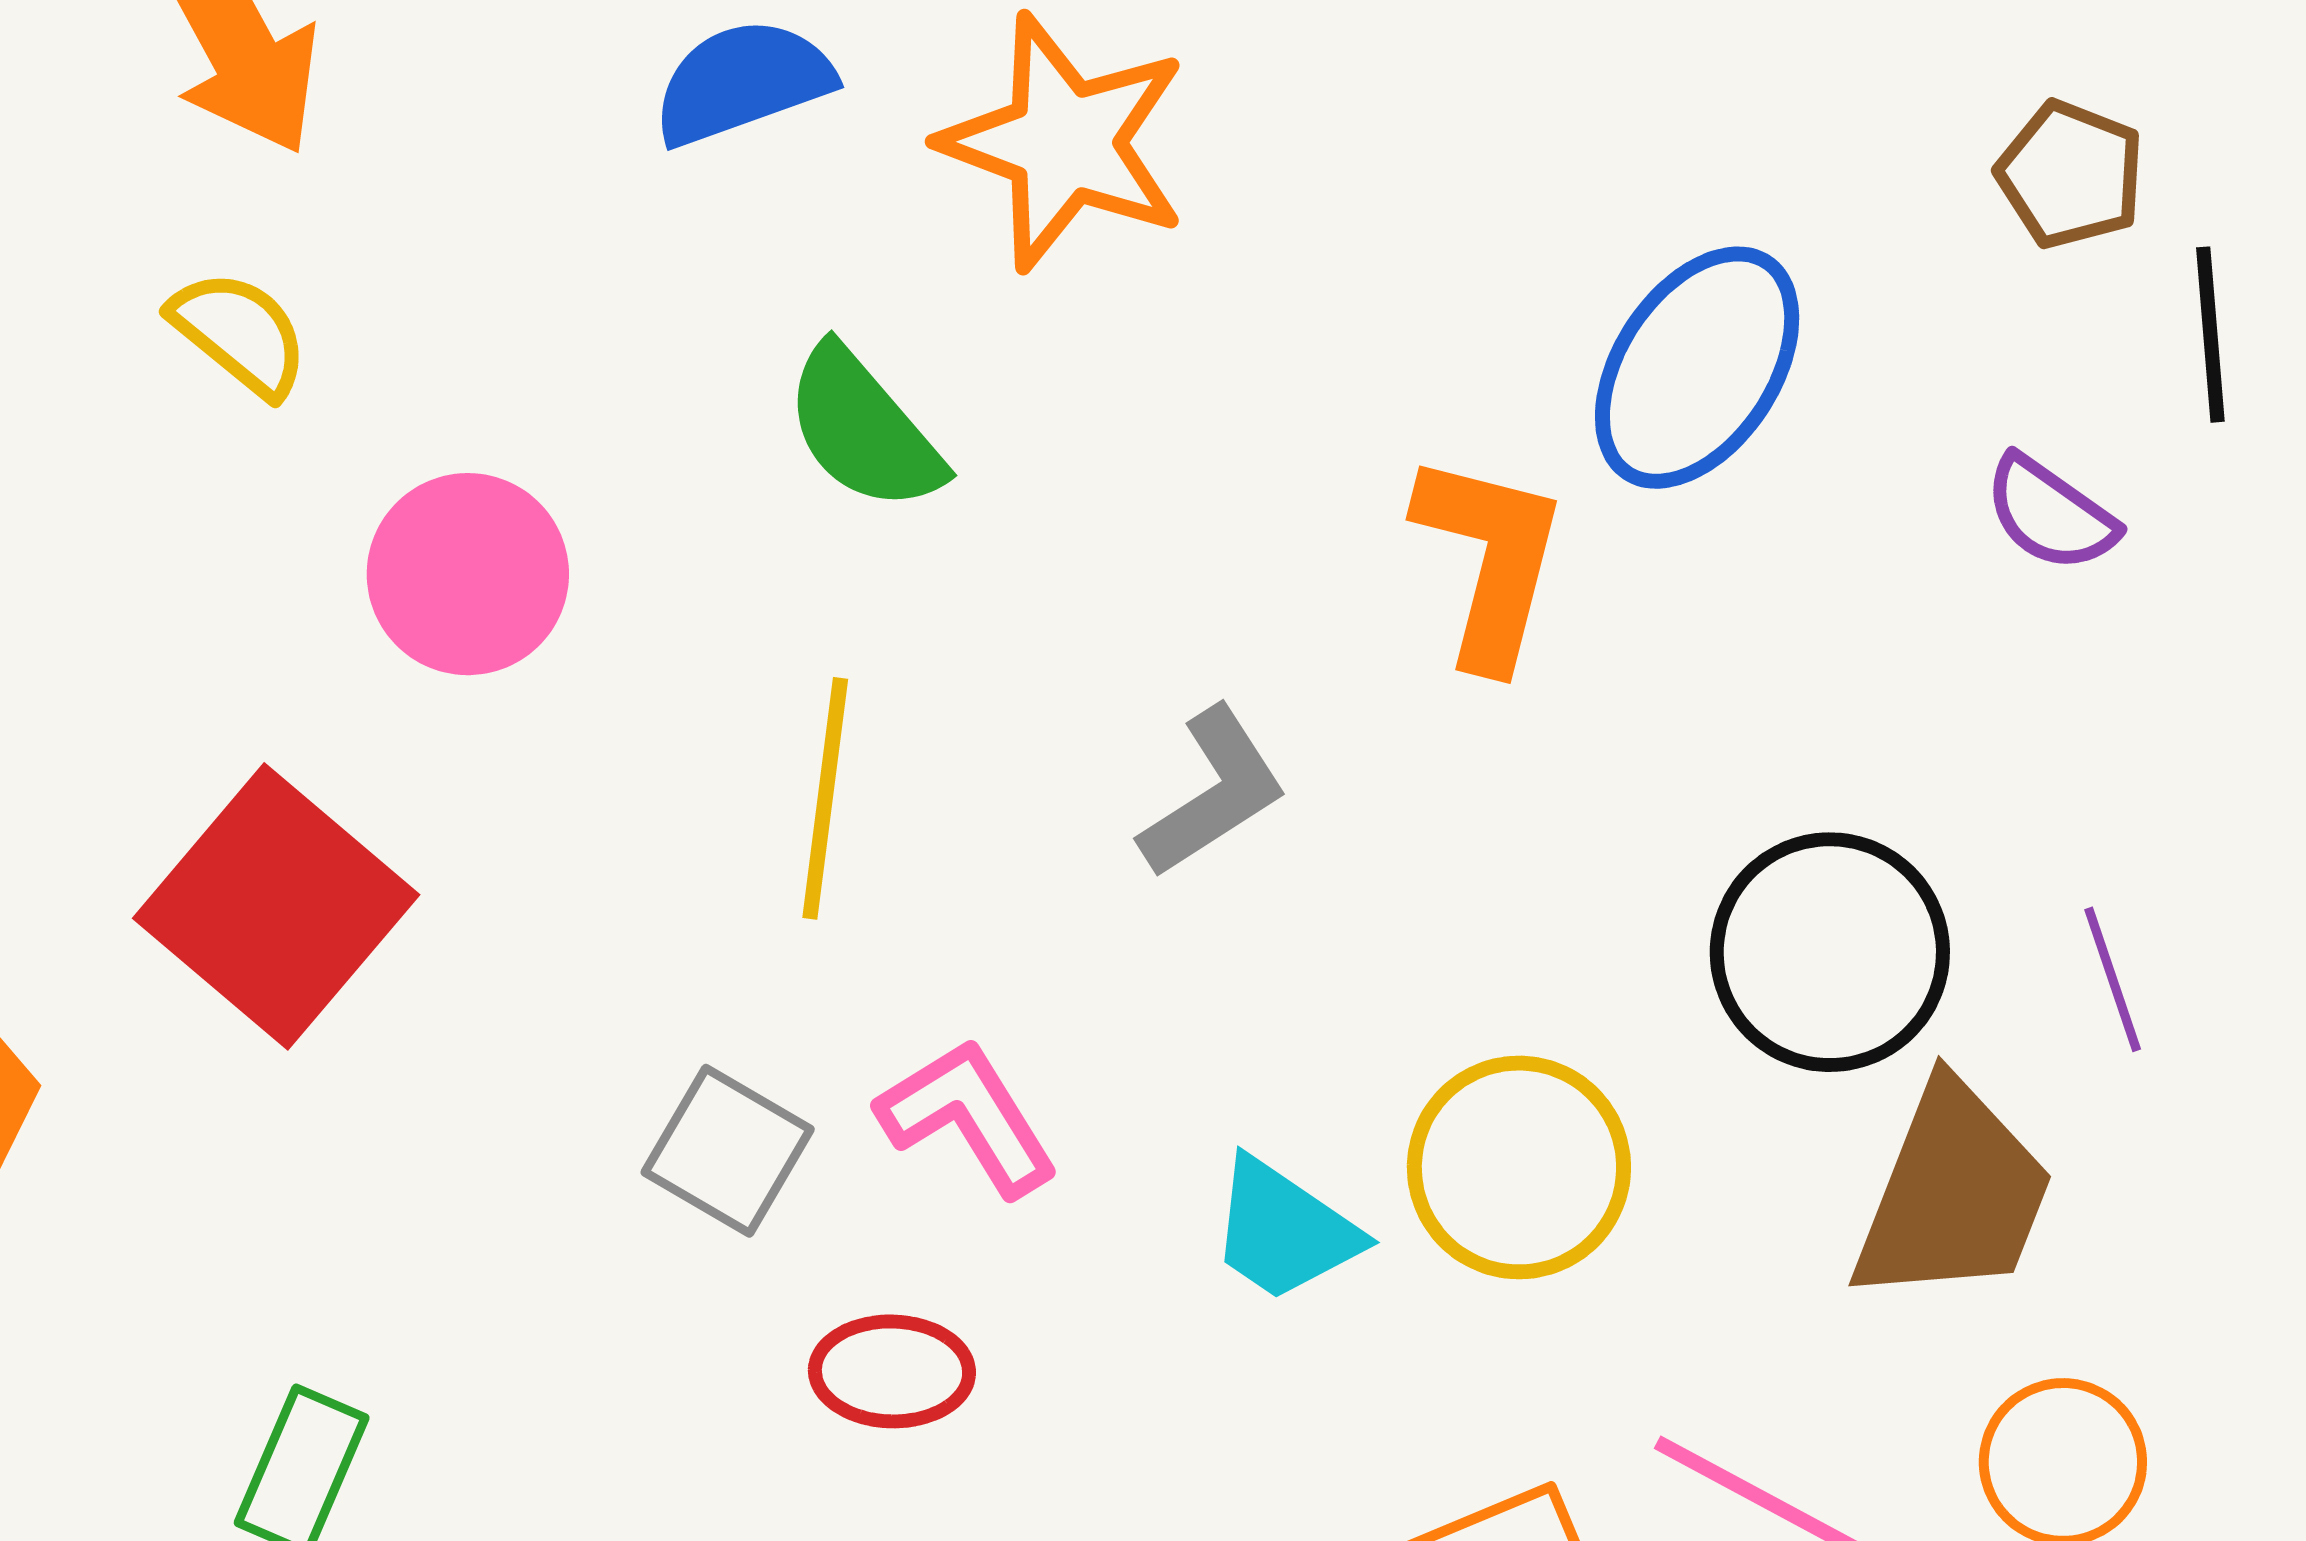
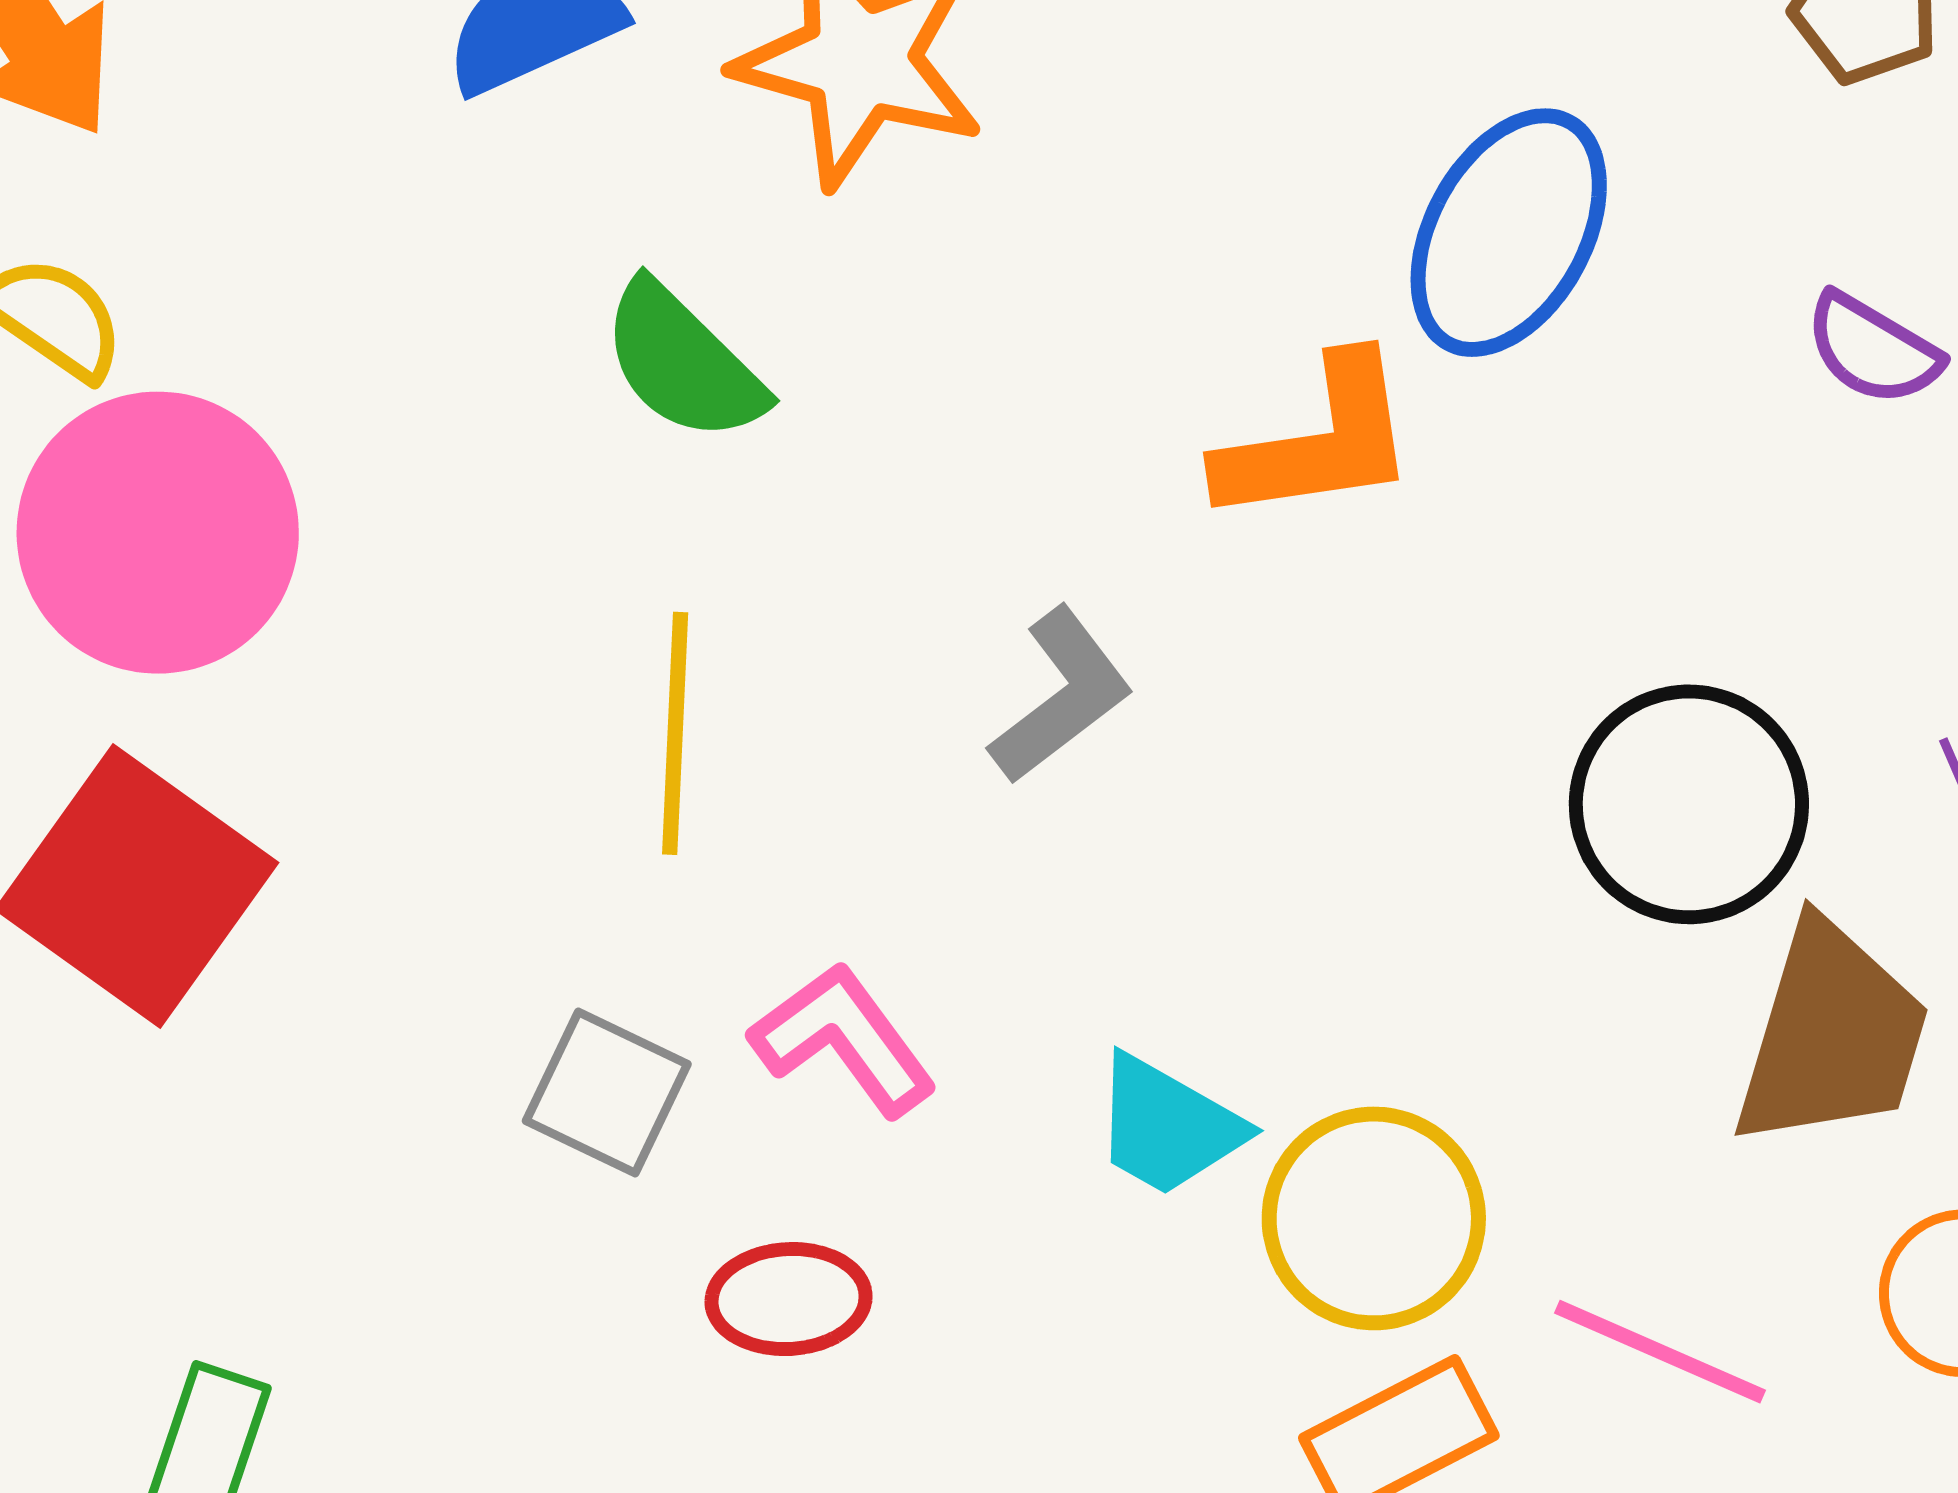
orange L-shape: (1490, 560) -> (1318, 441), turned 72
pink circle: (468, 574) -> (158, 533), moved, size x1.4
yellow circle: (1519, 1167) -> (1374, 1218), moved

